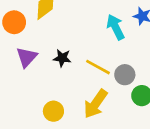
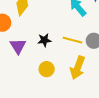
yellow circle: (53, 111) -> (47, 69), moved

